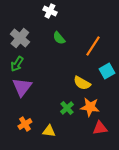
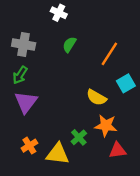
gray cross: (20, 38) -> (24, 44), turned -30
green semicircle: (59, 38) -> (69, 44), turned 72
green cross: (67, 108) -> (79, 137), moved
yellow triangle: (49, 131) -> (58, 154), size x1.5

